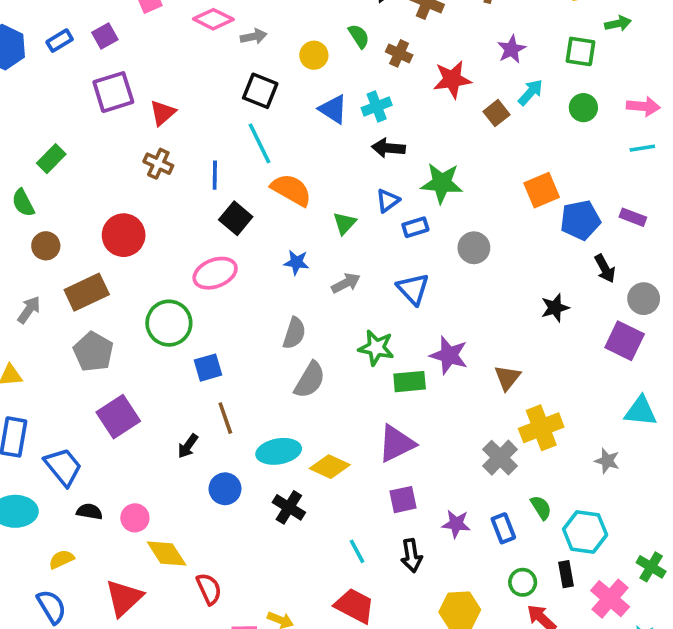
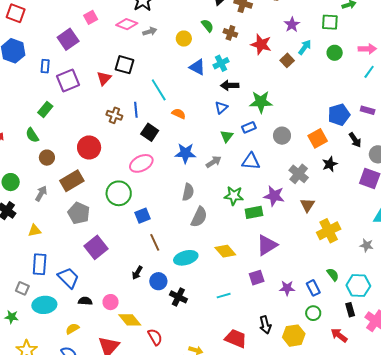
purple square: (105, 36) -> (68, 39), size x1.5
blue rectangle: (60, 41) -> (45, 66), moved, turned -48
red star: (452, 80) -> (261, 44), turned 30
black square: (260, 91) -> (125, 65), moved
purple square: (113, 92) -> (68, 81), moved
cyan line: (642, 148) -> (369, 72), turned -40
brown cross: (158, 164) -> (114, 115), moved
orange semicircle: (291, 190) -> (179, 114), size x0.6
orange square: (542, 190) -> (318, 138), moved
blue triangle: (388, 201) -> (221, 108), moved
green triangle: (345, 223) -> (227, 136), moved
blue star: (296, 262) -> (185, 153), size x1.5
blue triangle: (413, 289) -> (251, 161), turned -36
purple triangle: (396, 443) -> (267, 245), moved
black arrow: (188, 446) -> (137, 273), moved
gray cross: (500, 458) -> (299, 174), moved
yellow diamond: (330, 467) -> (225, 251), moved, turned 30
black cross: (289, 507) -> (178, 297), moved
cyan line: (357, 551) -> (224, 296), moved, turned -72
black arrow: (411, 556) -> (265, 325), moved
green circle: (523, 582) -> (313, 313), moved

